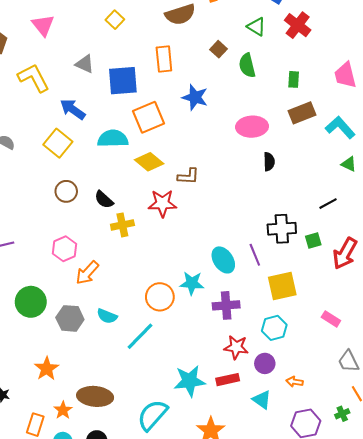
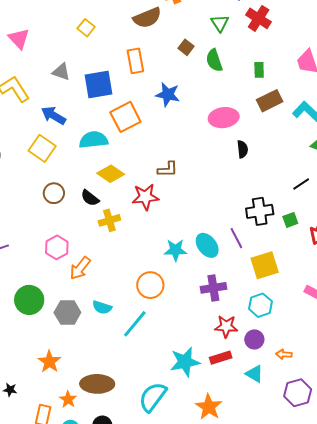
green triangle: (256, 27) -> (220, 23), turned 30
yellow diamond: (149, 162) -> (111, 174), moved
cyan star: (192, 283) -> (175, 250), moved

